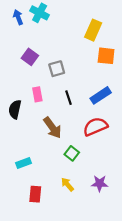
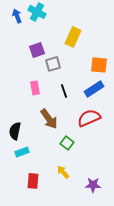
yellow rectangle: (93, 30) -> (73, 37), moved
orange square: (106, 56) -> (99, 65), moved
purple square: (30, 57) -> (37, 50), moved, turned 35
black semicircle: (15, 109) -> (15, 131), moved
purple star: (100, 183) -> (93, 185), moved

